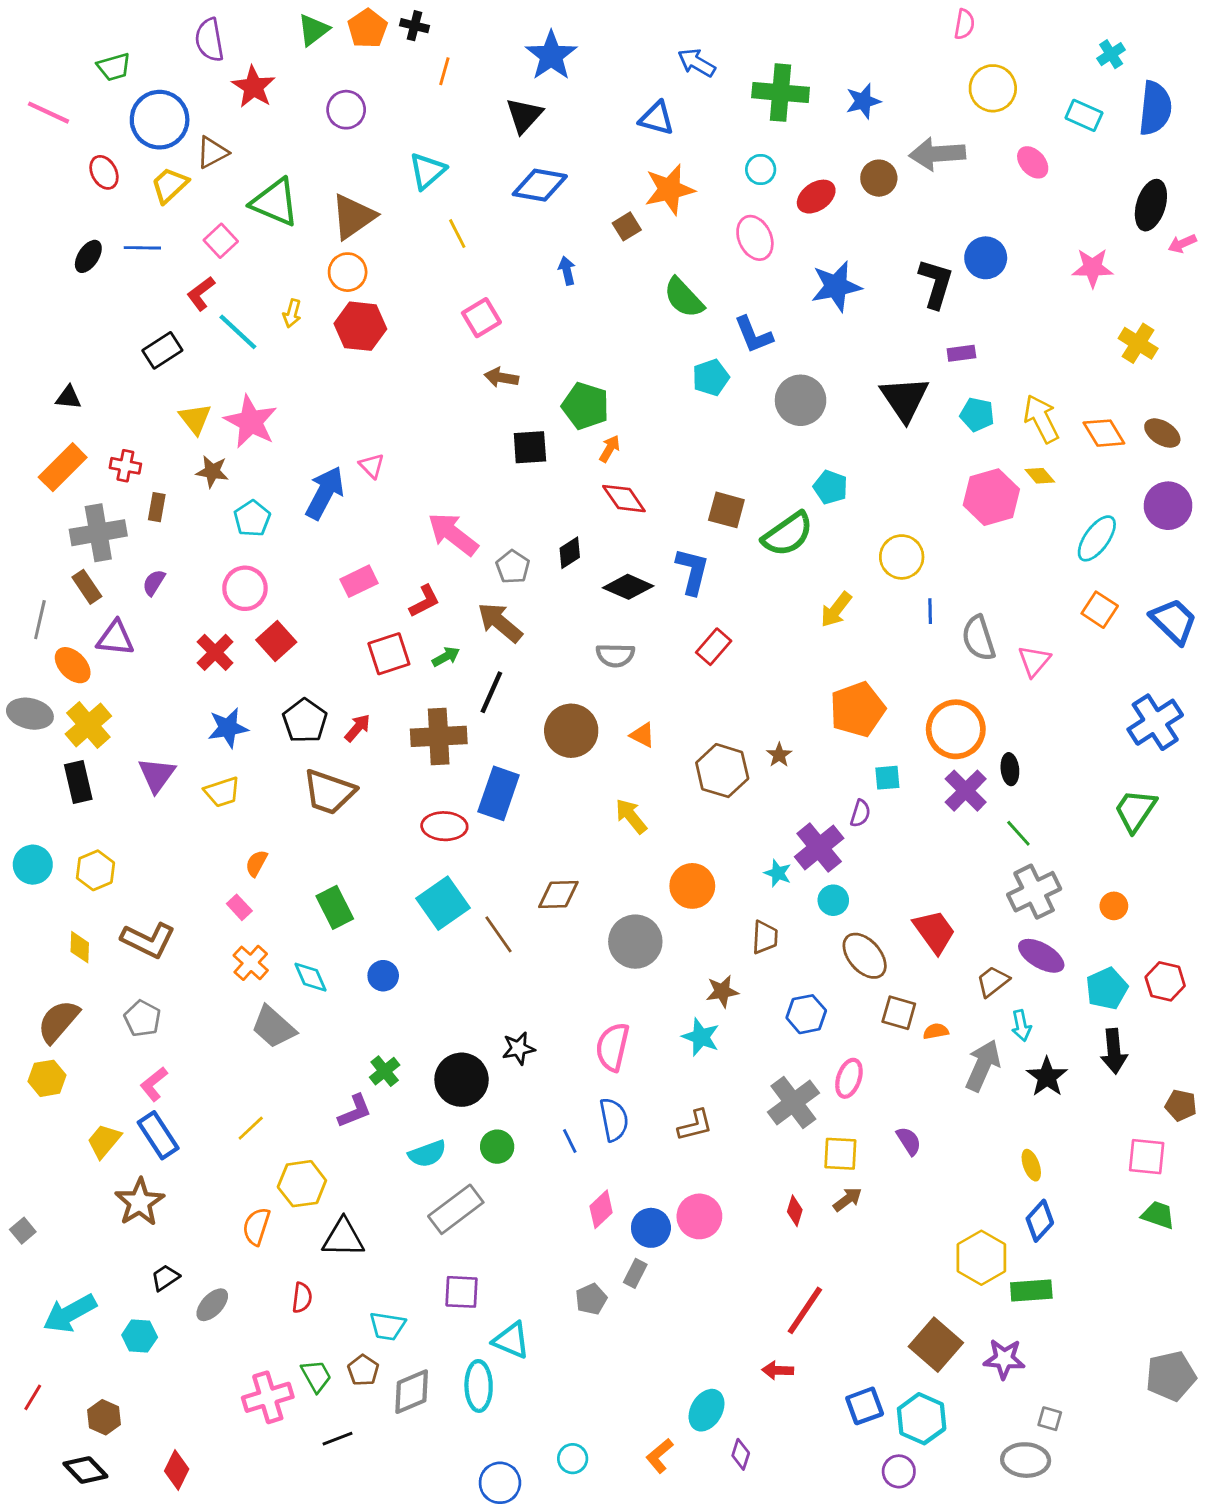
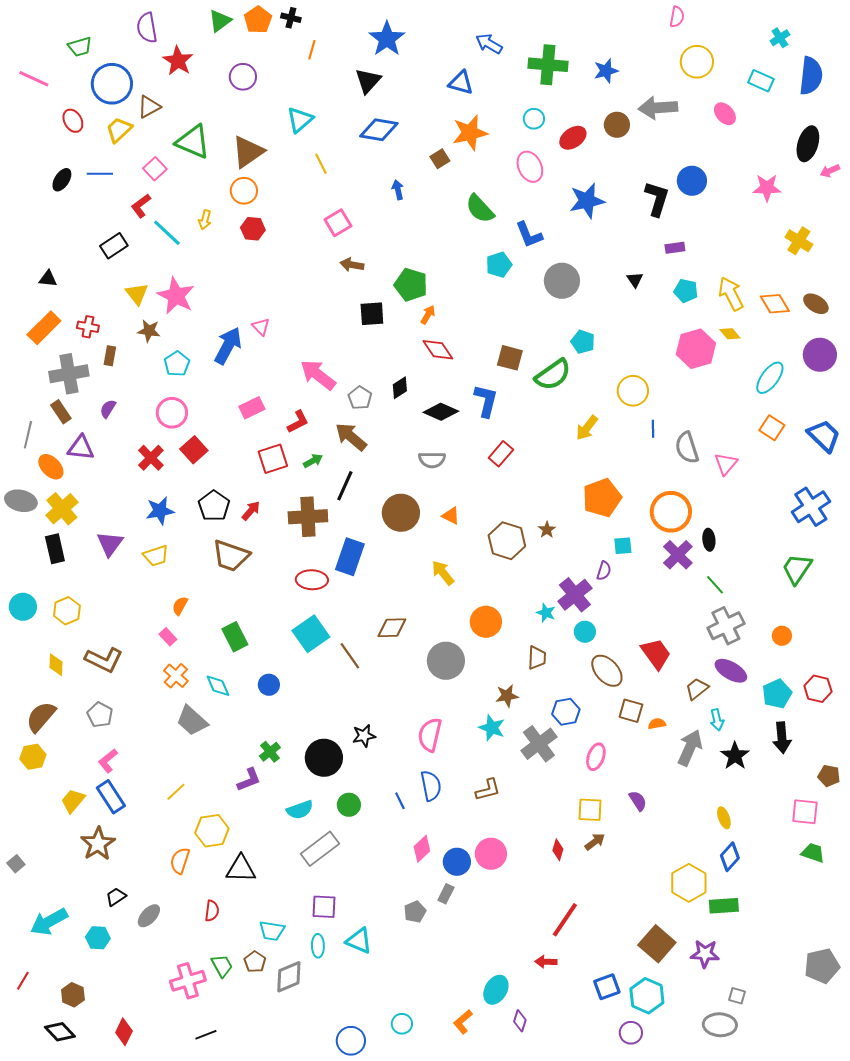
red hexagon: (360, 326) -> (253, 229), size x0.7
black triangle: (904, 399) -> (635, 280), size x0.5
gray cross: (793, 1102) -> (539, 744), moved
cyan ellipse: (479, 1386) -> (318, 946), moved, size x0.7
black line: (338, 1439) -> (206, 1035), moved

